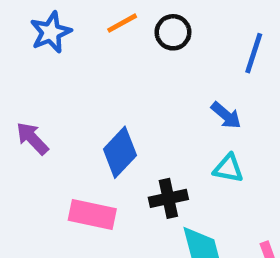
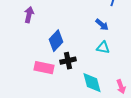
purple arrow: (32, 138) -> (29, 15), moved, turned 56
black cross: (168, 198) -> (68, 61), moved

